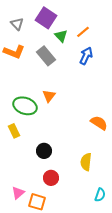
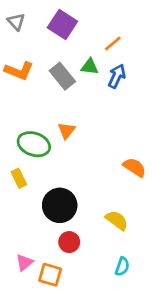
gray triangle: (17, 24) -> (16, 22), moved
green triangle: (61, 36) -> (90, 67), moved, turned -40
black circle: (44, 151) -> (60, 205), size x1.6
yellow semicircle: (86, 162) -> (117, 220), turned 120
cyan semicircle: (100, 195) -> (122, 267), moved

